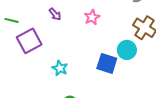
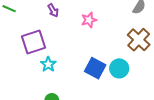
purple square: (29, 41) -> (34, 42), moved
cyan circle: (127, 50) -> (119, 68), moved

